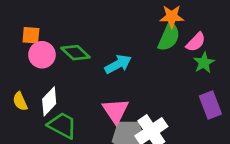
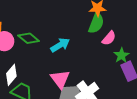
pink semicircle: (196, 42) -> (109, 38), moved
green star: (204, 63) -> (121, 55), moved

